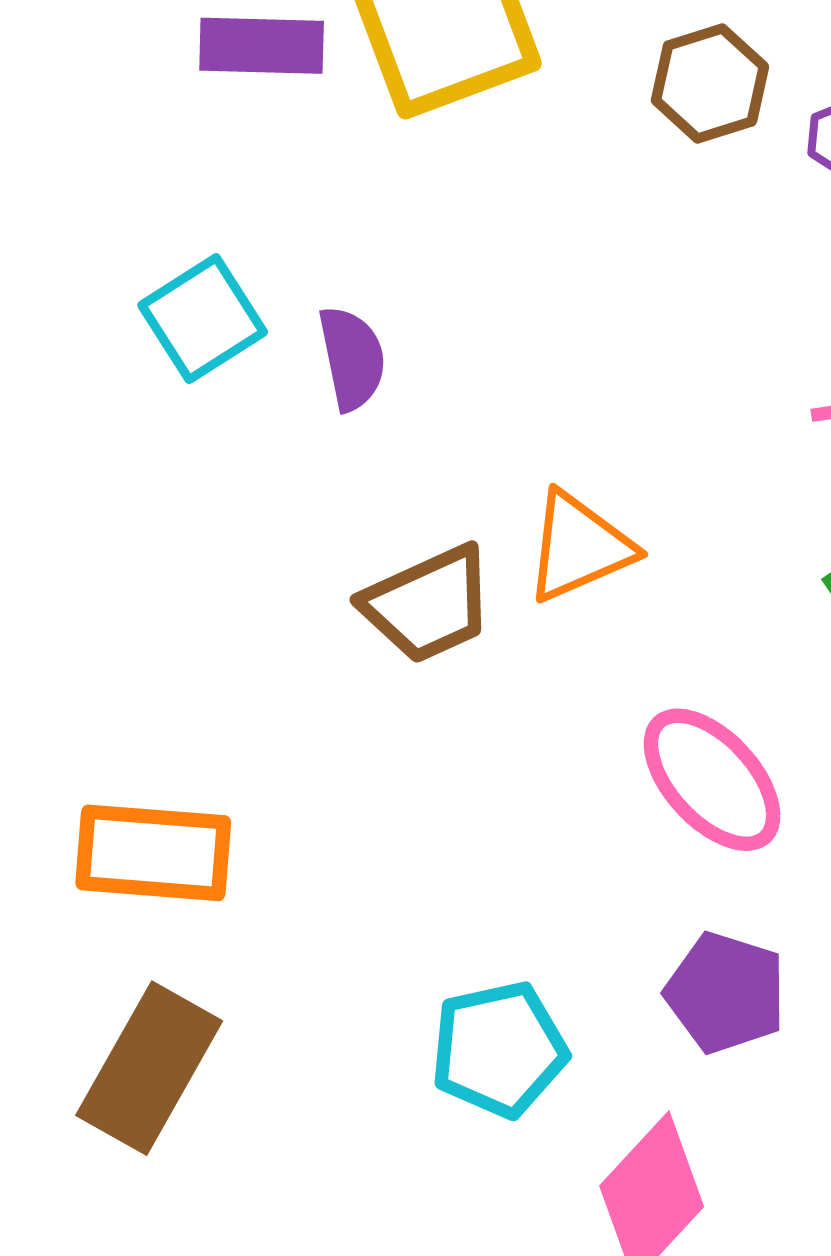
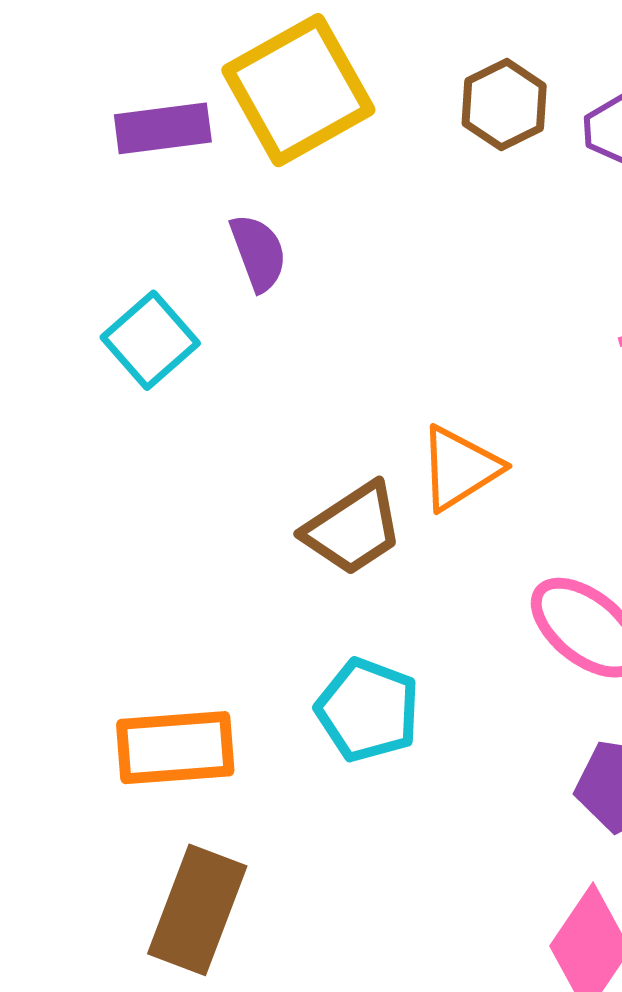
purple semicircle: (352, 358) -> (258, 253), moved
cyan pentagon: (499, 1049) -> (368, 710), moved, turned -30

